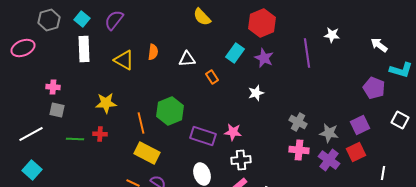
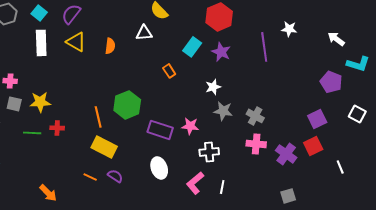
white triangle: (187, 59) -> (144, 33), moved
yellow triangle: (124, 60) -> (76, 42), moved
yellow star: (106, 103) -> (40, 102), moved
gray star: (329, 133) -> (223, 111), moved
white cross: (241, 160) -> (209, 152), moved
white line: (383, 173) -> (340, 167), turned -32

